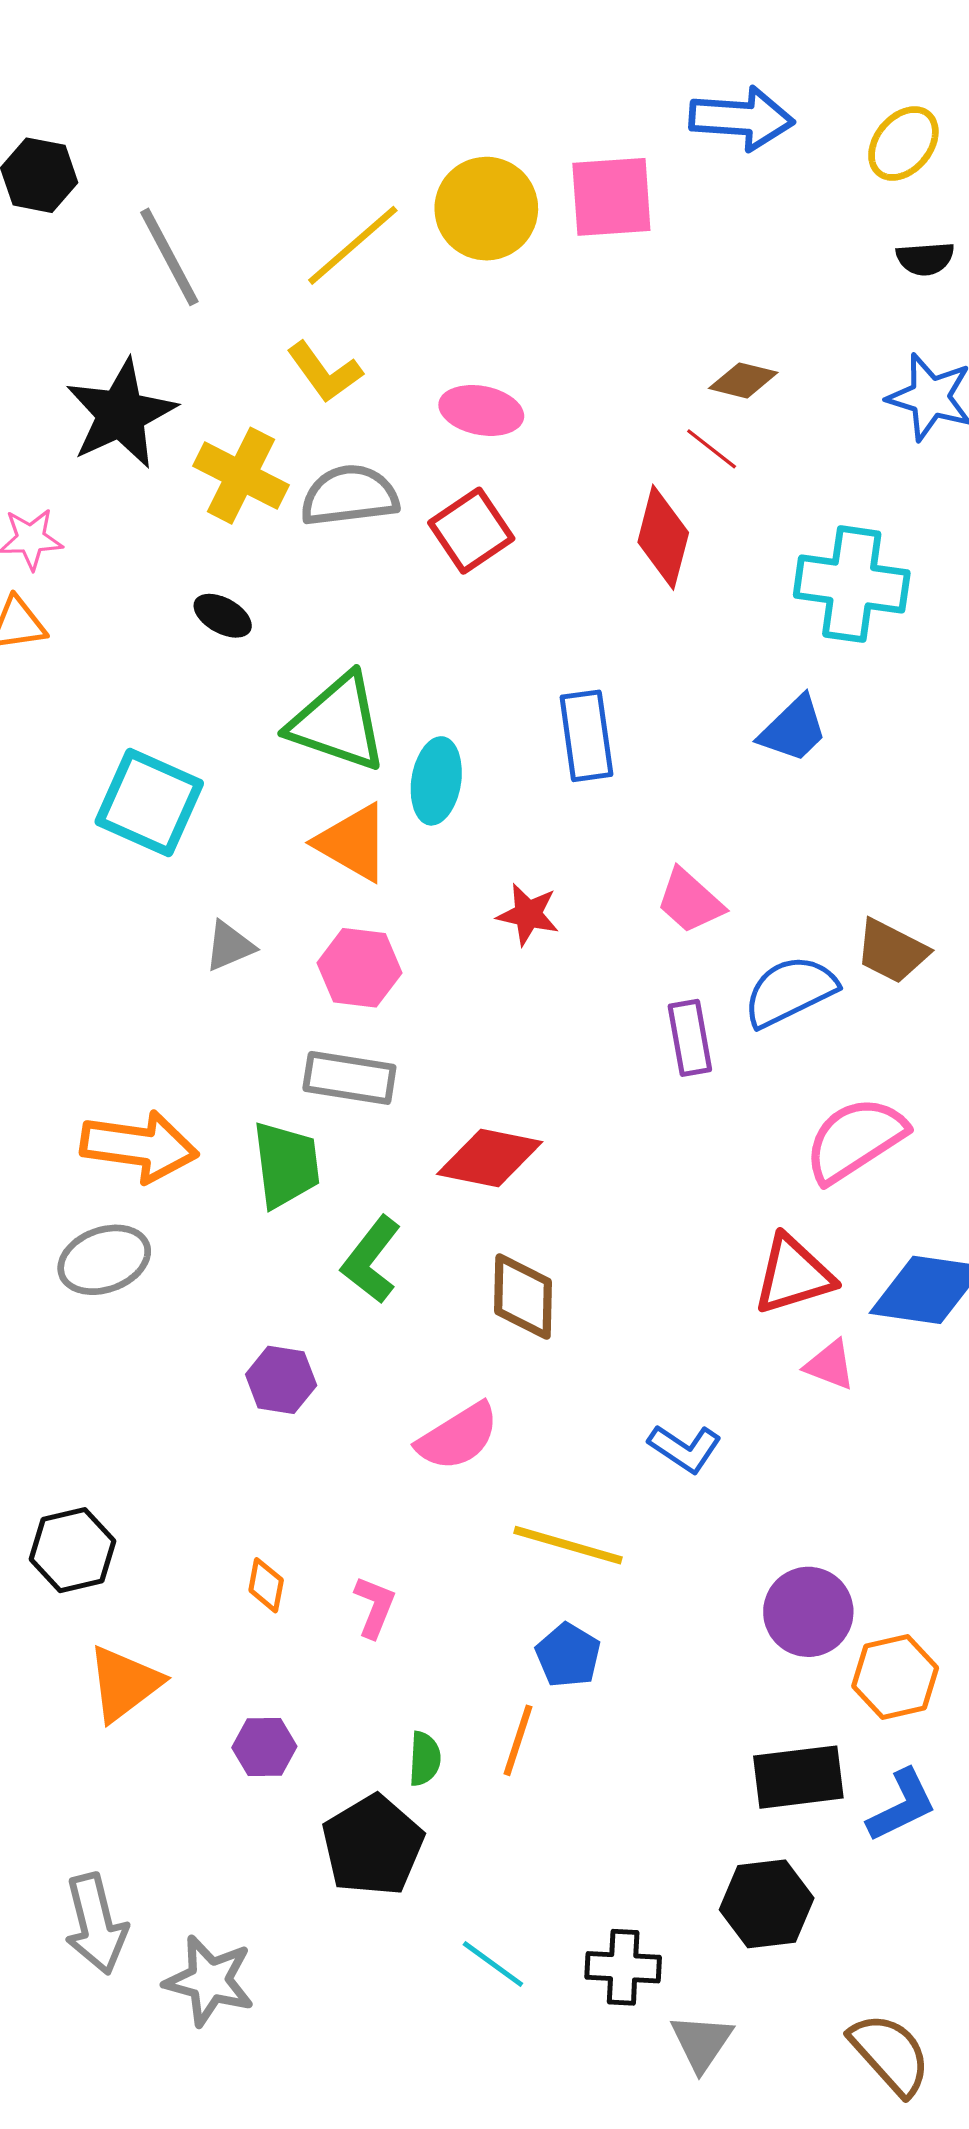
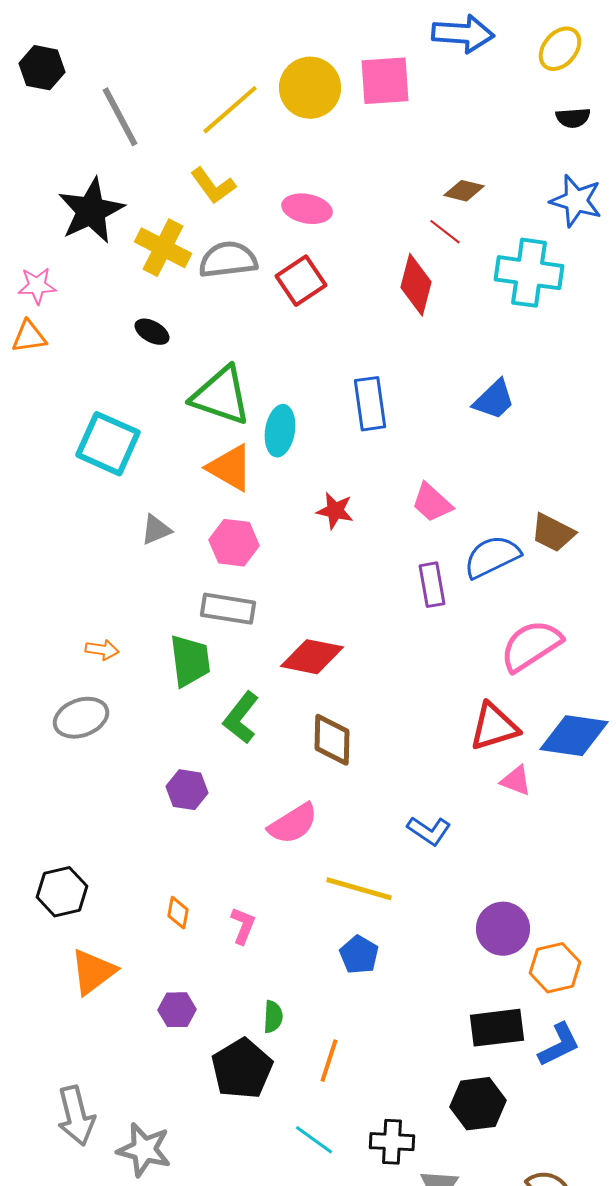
cyan cross: (852, 584) -> (529, 273), moved
orange arrow: (139, 1146) -> (102, 650), size x0.5
orange line: (518, 1740) -> (329, 1061), moved

